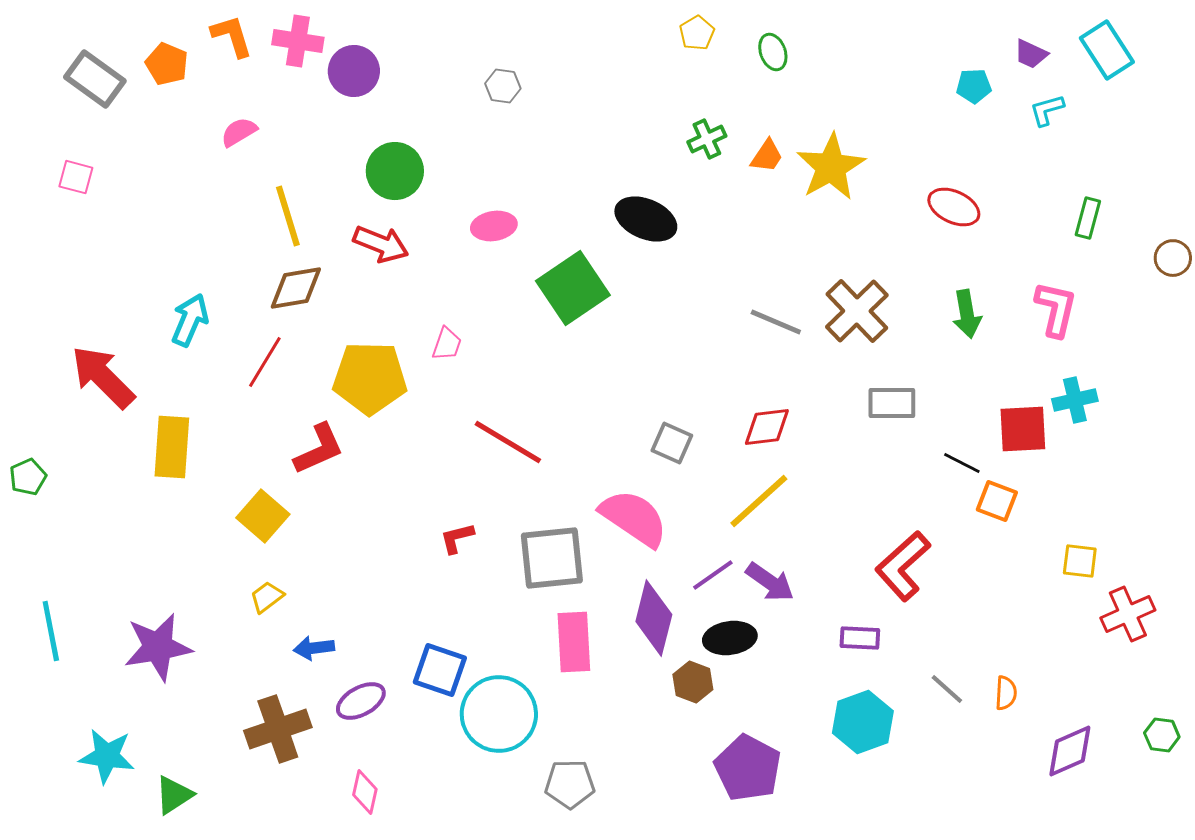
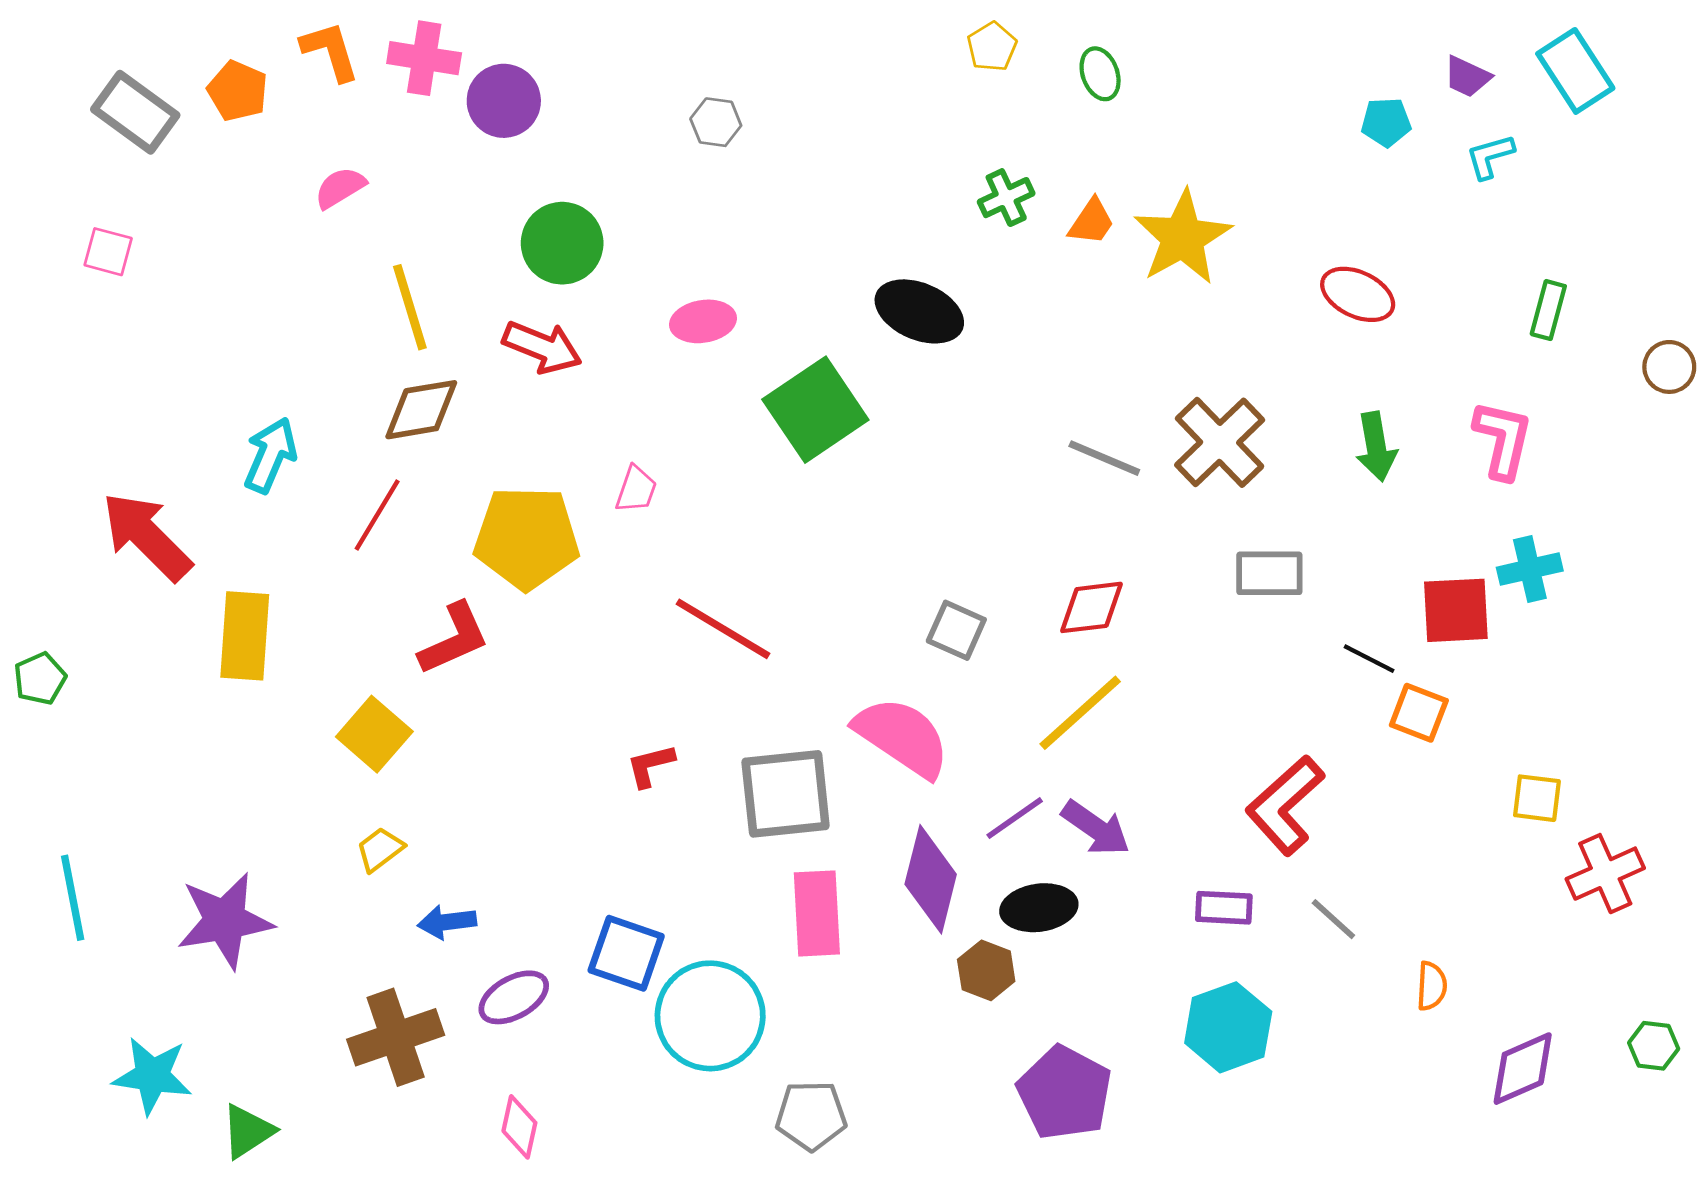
gray line: (947, 689) -> (1333, 919), moved

